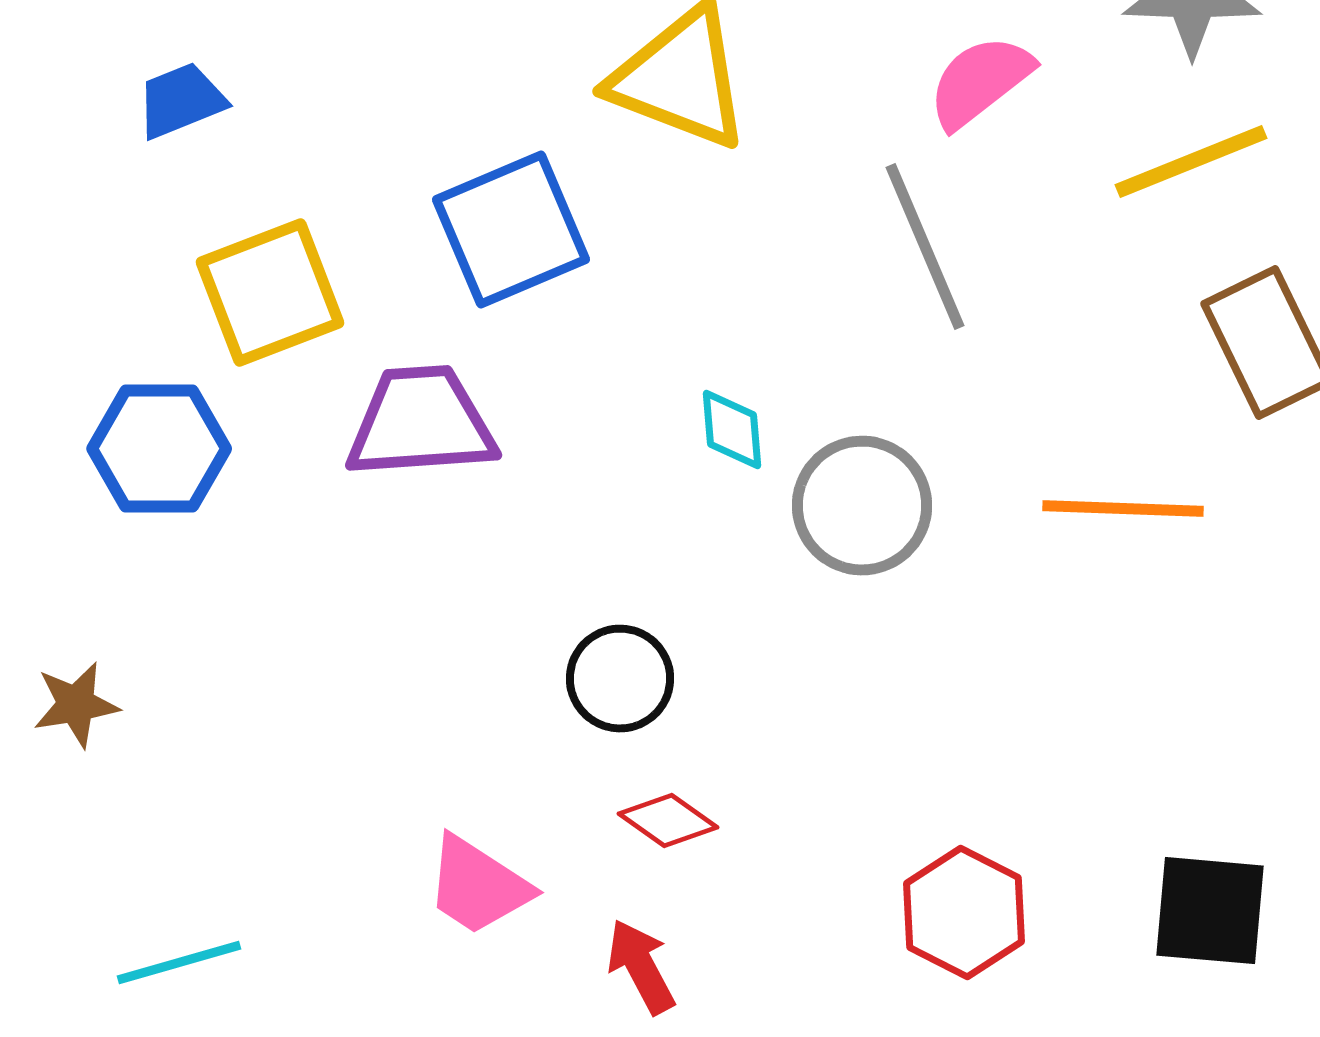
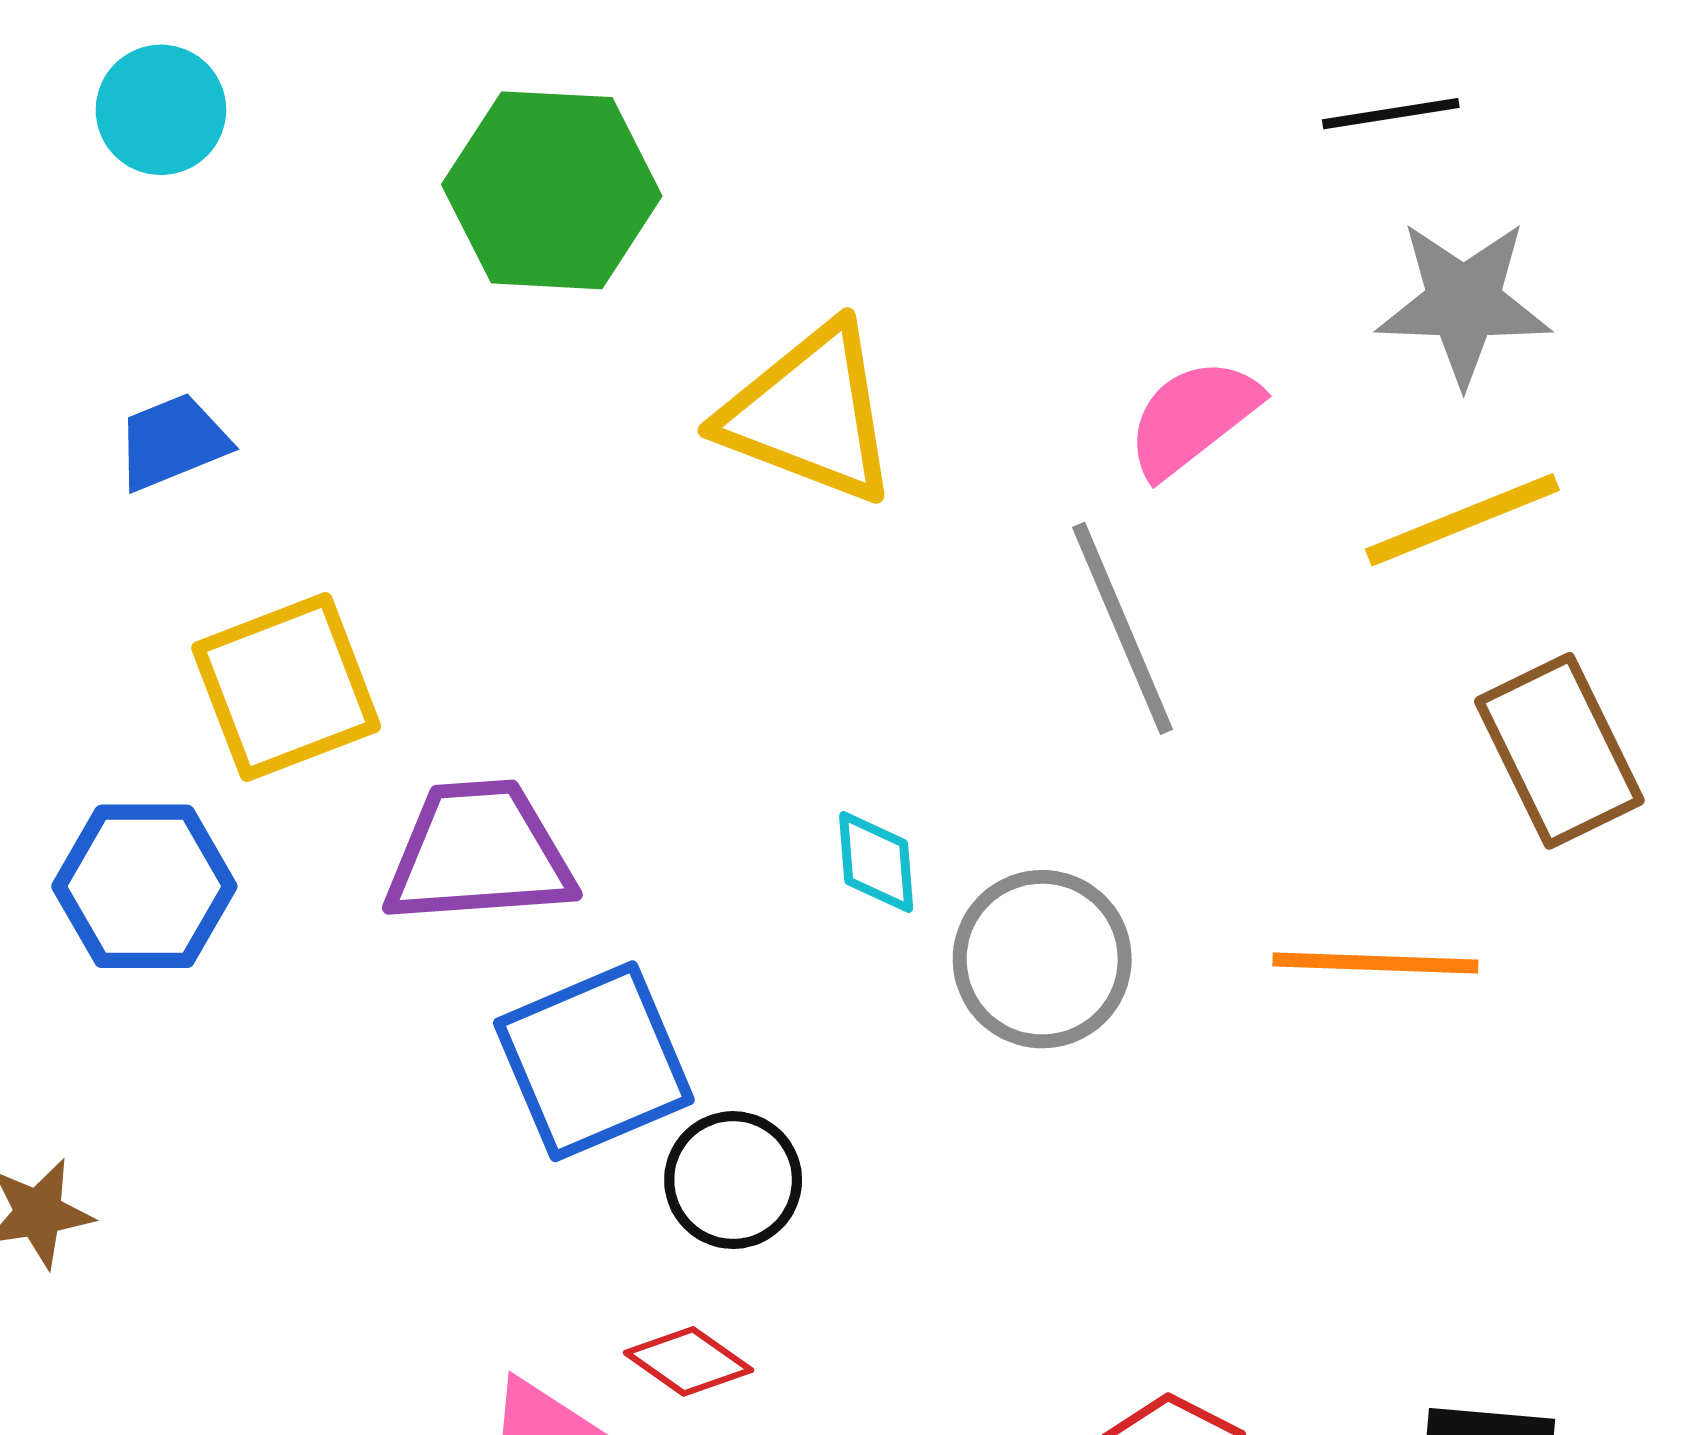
blue square: (511, 230) -> (594, 1061), moved
red diamond: (668, 821) -> (688, 1361), moved

